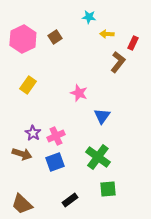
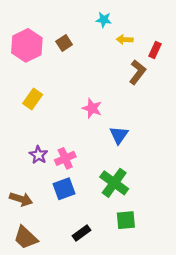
brown arrow: (22, 154) -> (21, 199), moved

